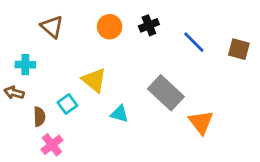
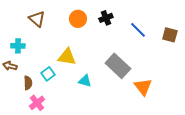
yellow triangle: (94, 80) -> (67, 57), turned -30

